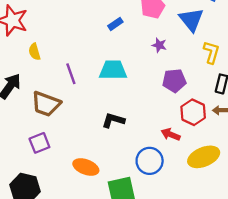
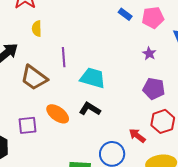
blue rectangle: (115, 24) -> (125, 14), moved, turned 56
cyan trapezoid: (113, 70) -> (93, 78), moved
purple square: (39, 143) -> (27, 125), moved
orange ellipse: (86, 167) -> (58, 114), moved

